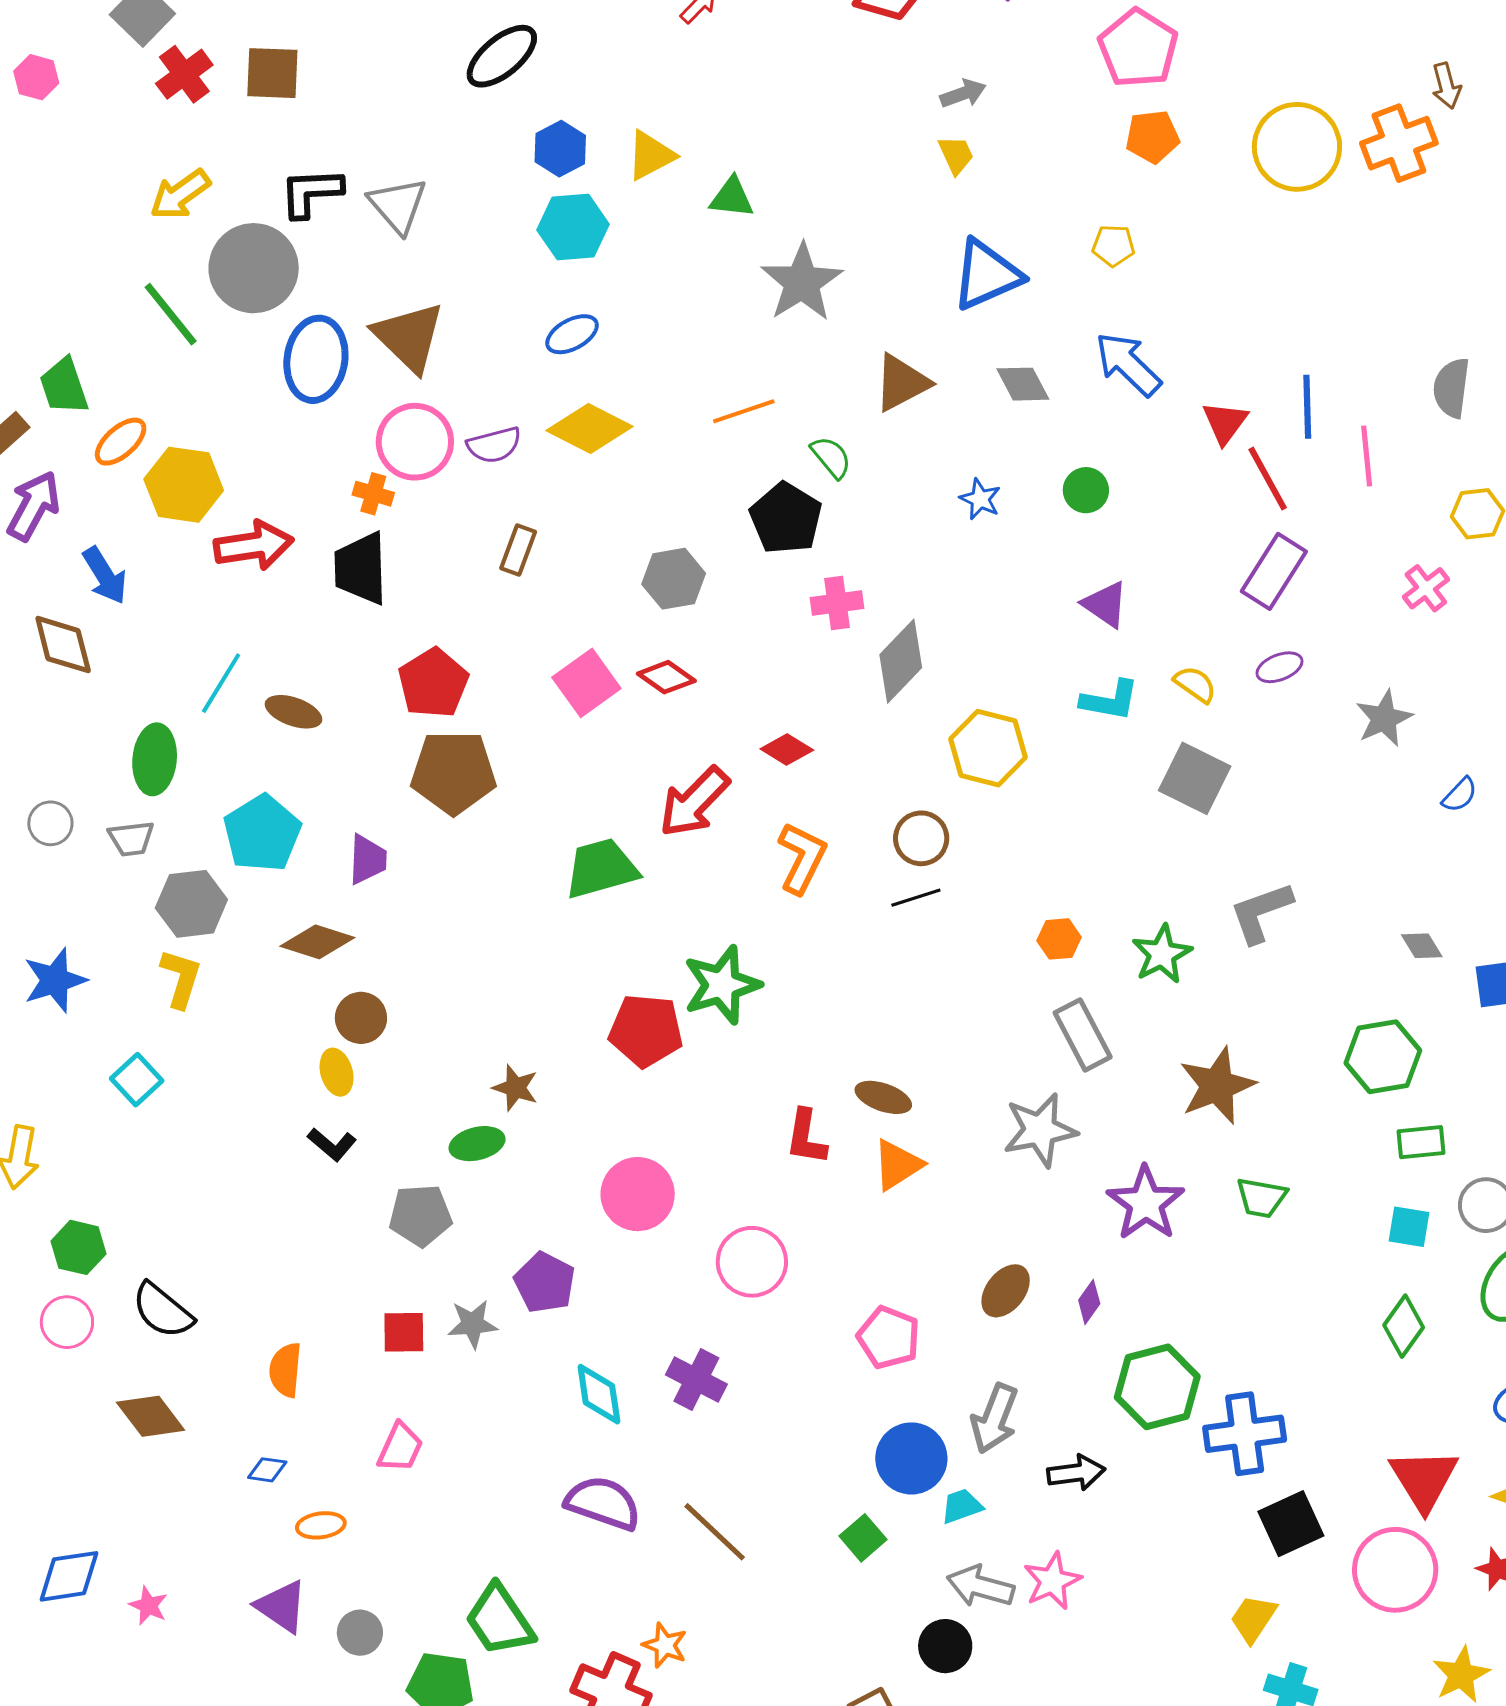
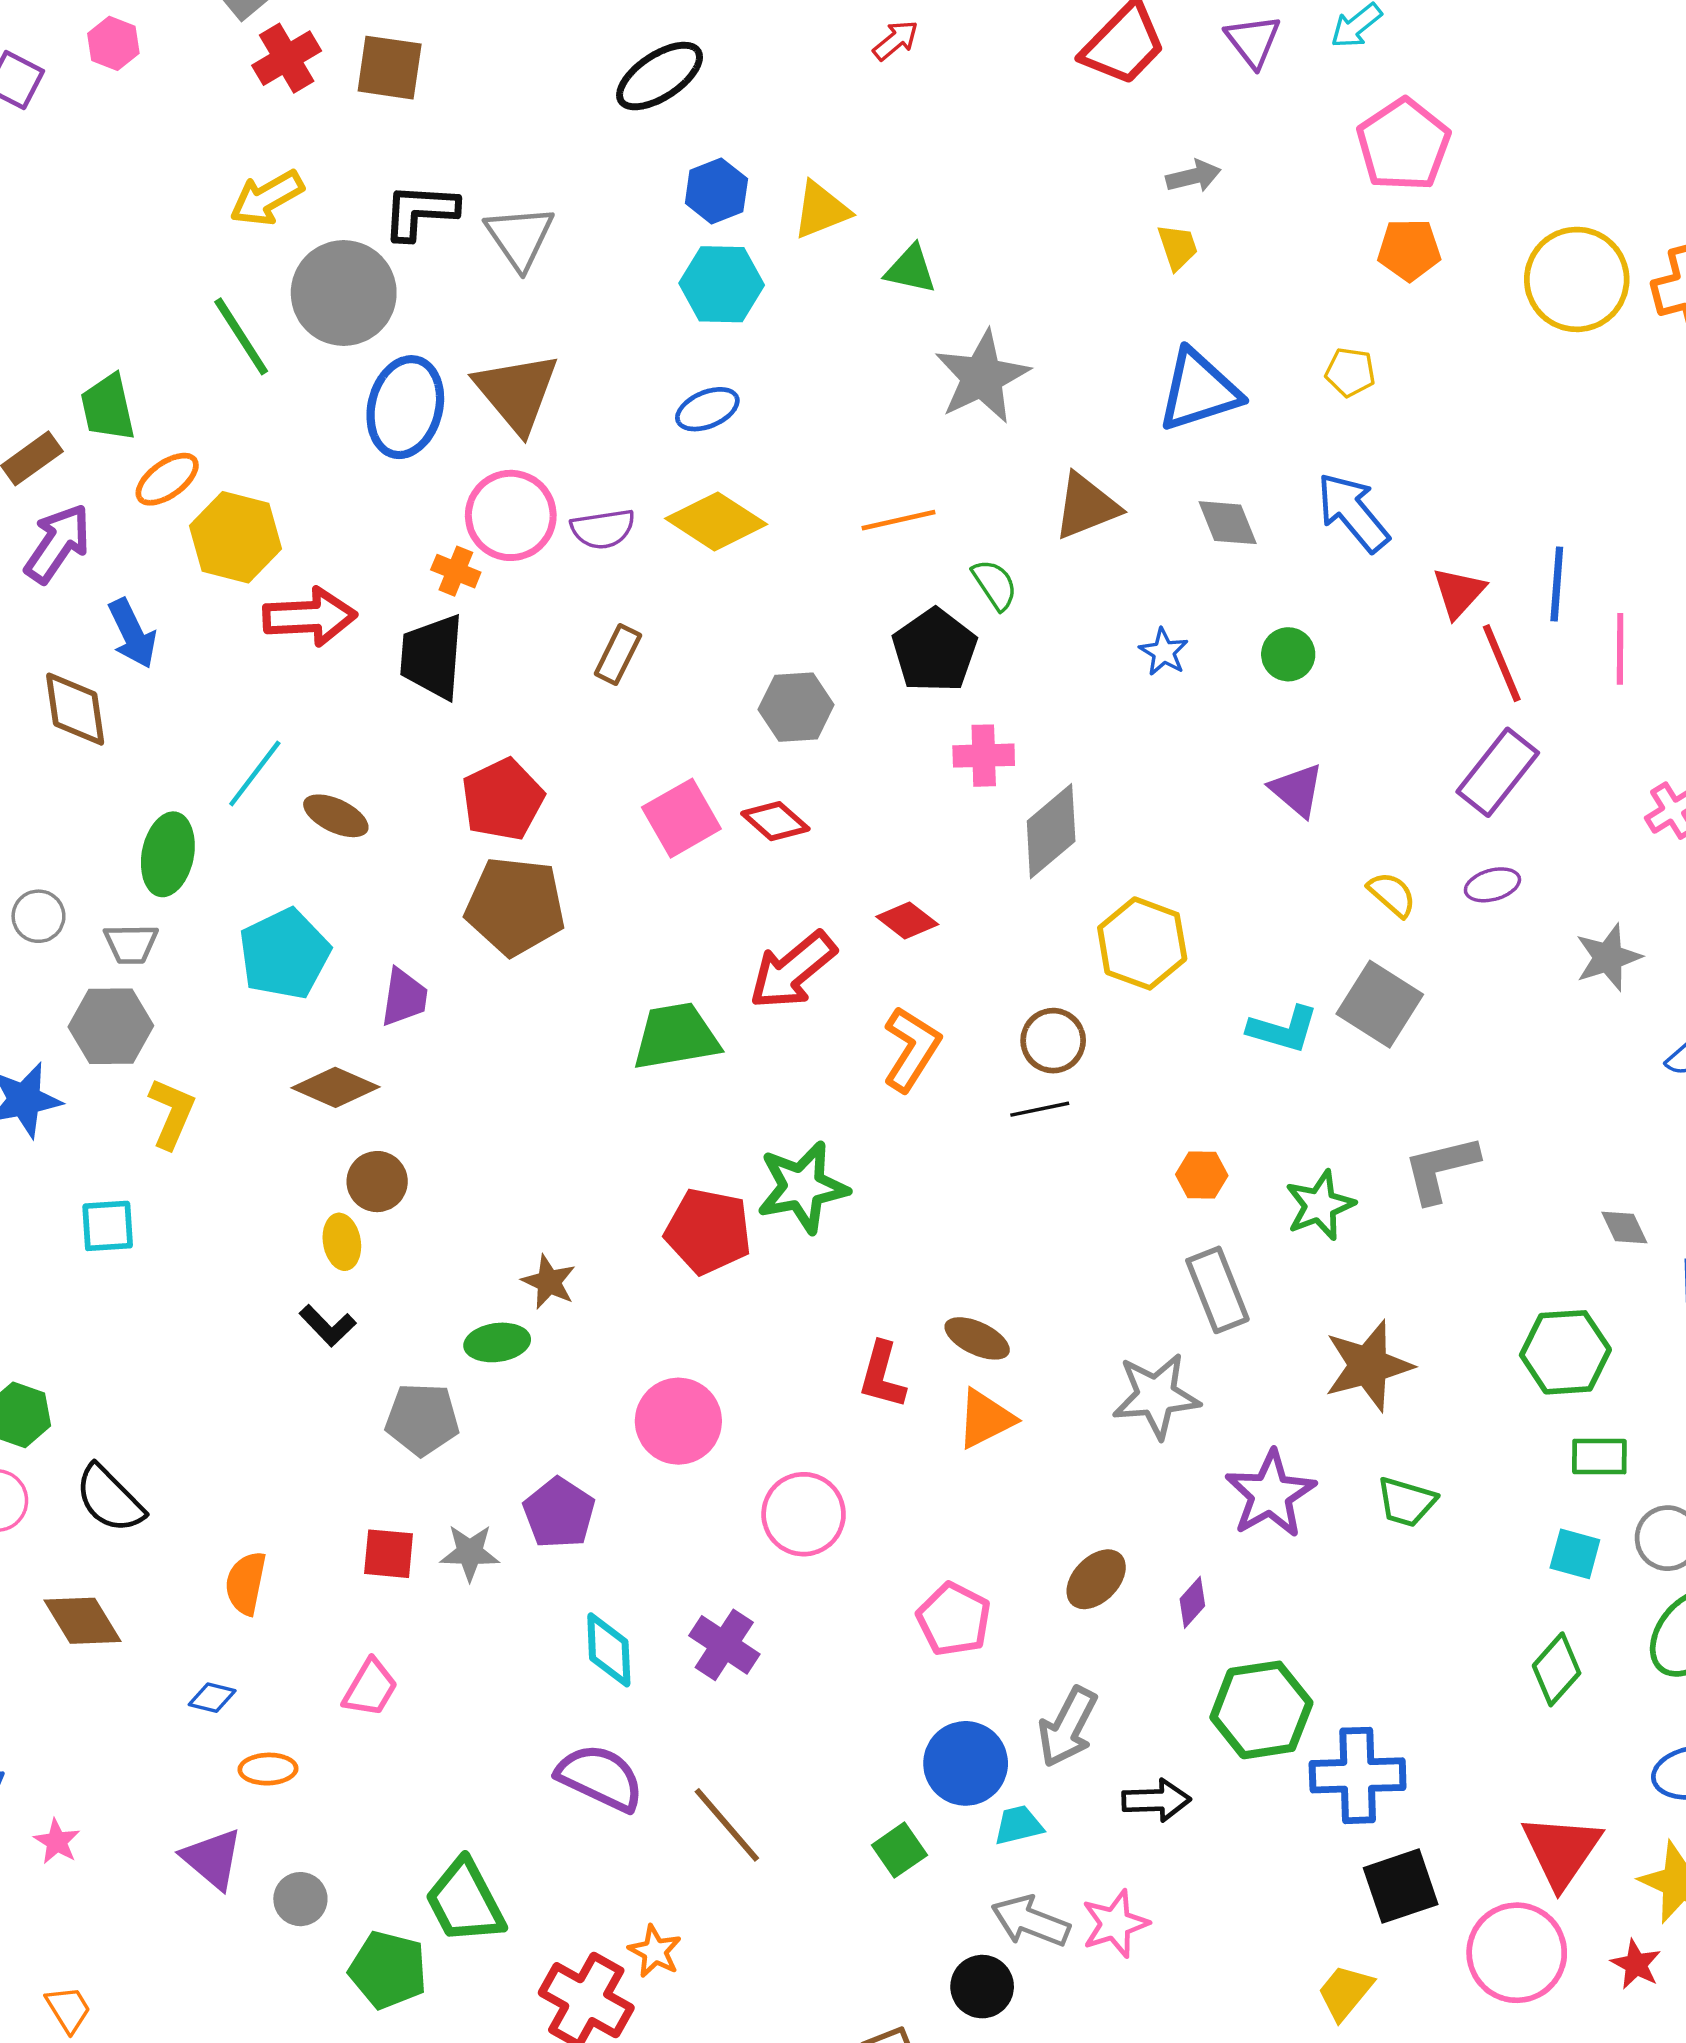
cyan L-shape: (1110, 700) -> (1283, 1029), moved
gray hexagon: (191, 904) -> (111, 1026), moved
cyan square: (137, 1080) -> (108, 1226), turned 33

